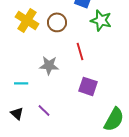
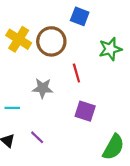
green star: (101, 20) -> (110, 49), moved, turned -30
brown circle: (57, 22) -> (51, 41), size x1.4

